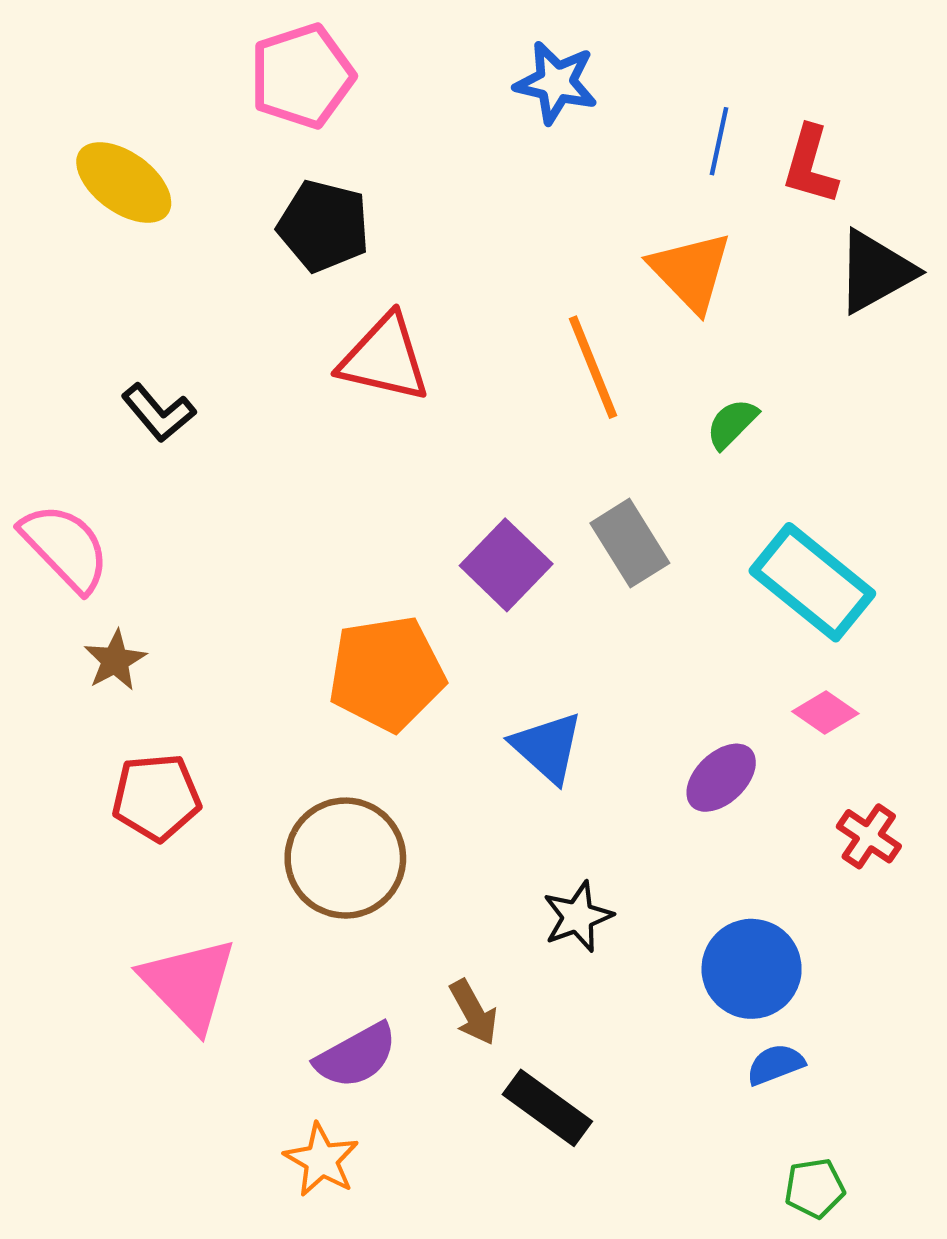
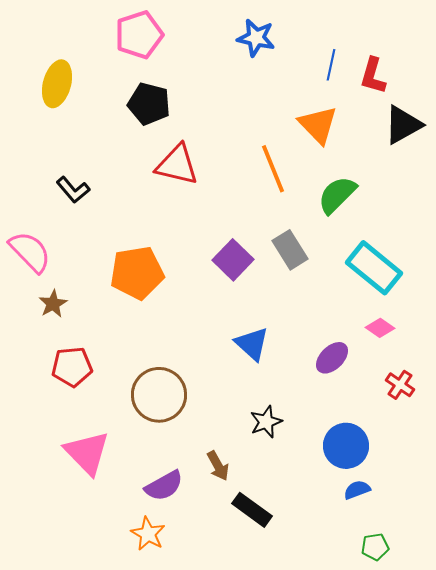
yellow ellipse: (124, 182) -> (57, 84), turned 69
green semicircle: (732, 424) -> (337, 195), size x1.6
orange pentagon: (387, 673) -> (137, 273), moved

